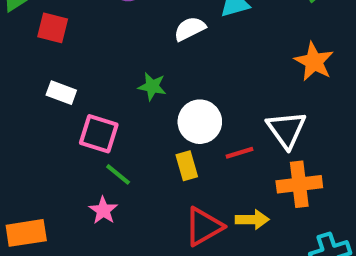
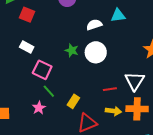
white circle: (200, 122) -> (96, 52), moved
yellow rectangle: (187, 166) -> (73, 101), moved, turned 40
yellow arrow: (252, 220) -> (113, 111), moved

